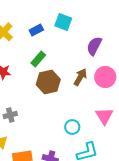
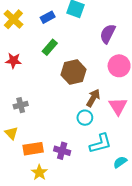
brown arrow: (80, 77) -> (93, 98), moved
brown hexagon: (48, 82) -> (74, 72), moved

